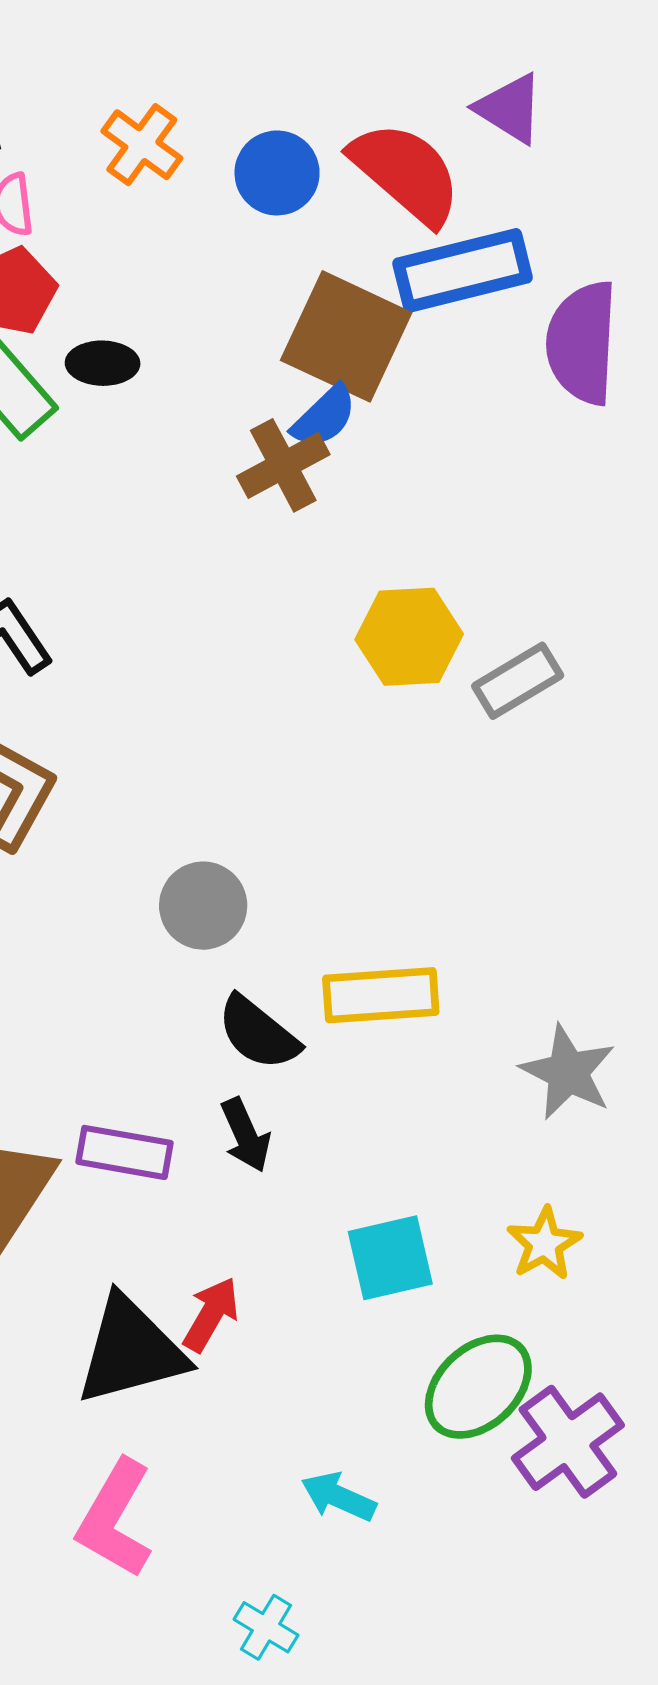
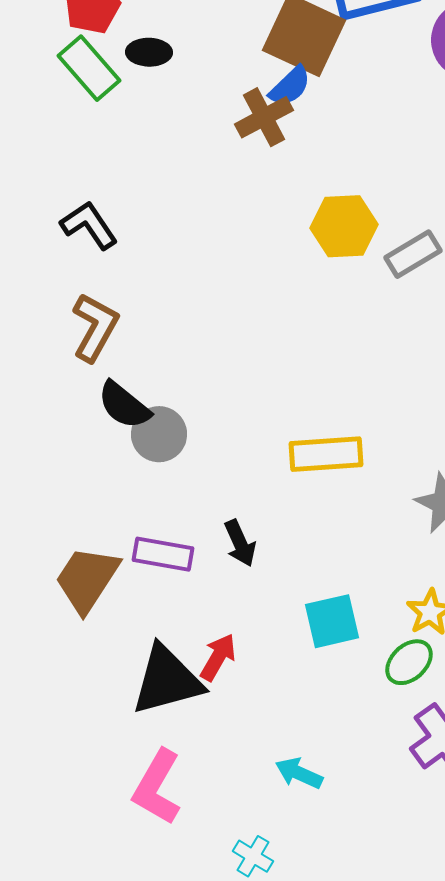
gray circle: (203, 906) -> (159, 434), moved
black semicircle: (258, 1033) -> (124, 405), moved
green ellipse: (478, 1387) -> (409, 662), moved, size x0.7

